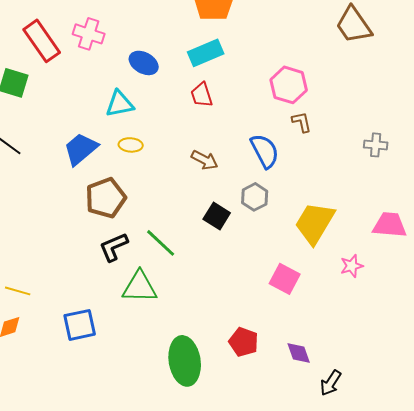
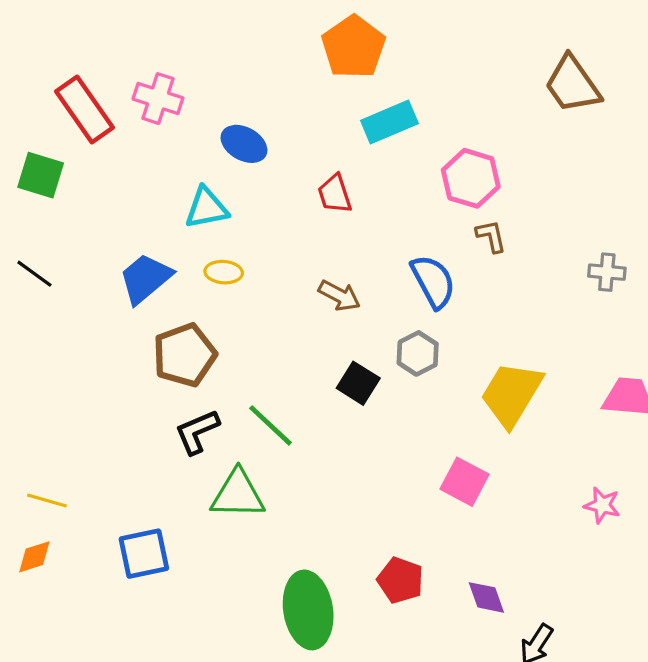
cyan rectangle: (206, 53) -> (389, 122), moved
pink star: (352, 266) -> (602, 505), moved, turned 30

